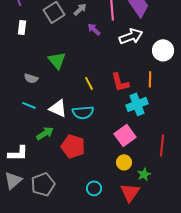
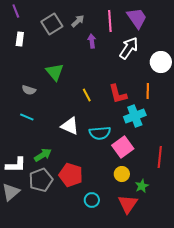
purple arrow: (94, 29) -> (92, 41), turned 40
white arrow: (131, 36) -> (129, 48), turned -35
white triangle: (58, 108) -> (70, 126), moved
cyan semicircle: (83, 112) -> (100, 133), moved
green arrow: (45, 133) -> (43, 155), moved
red pentagon: (73, 146) -> (71, 175), moved
gray pentagon: (43, 184) -> (41, 180), moved

